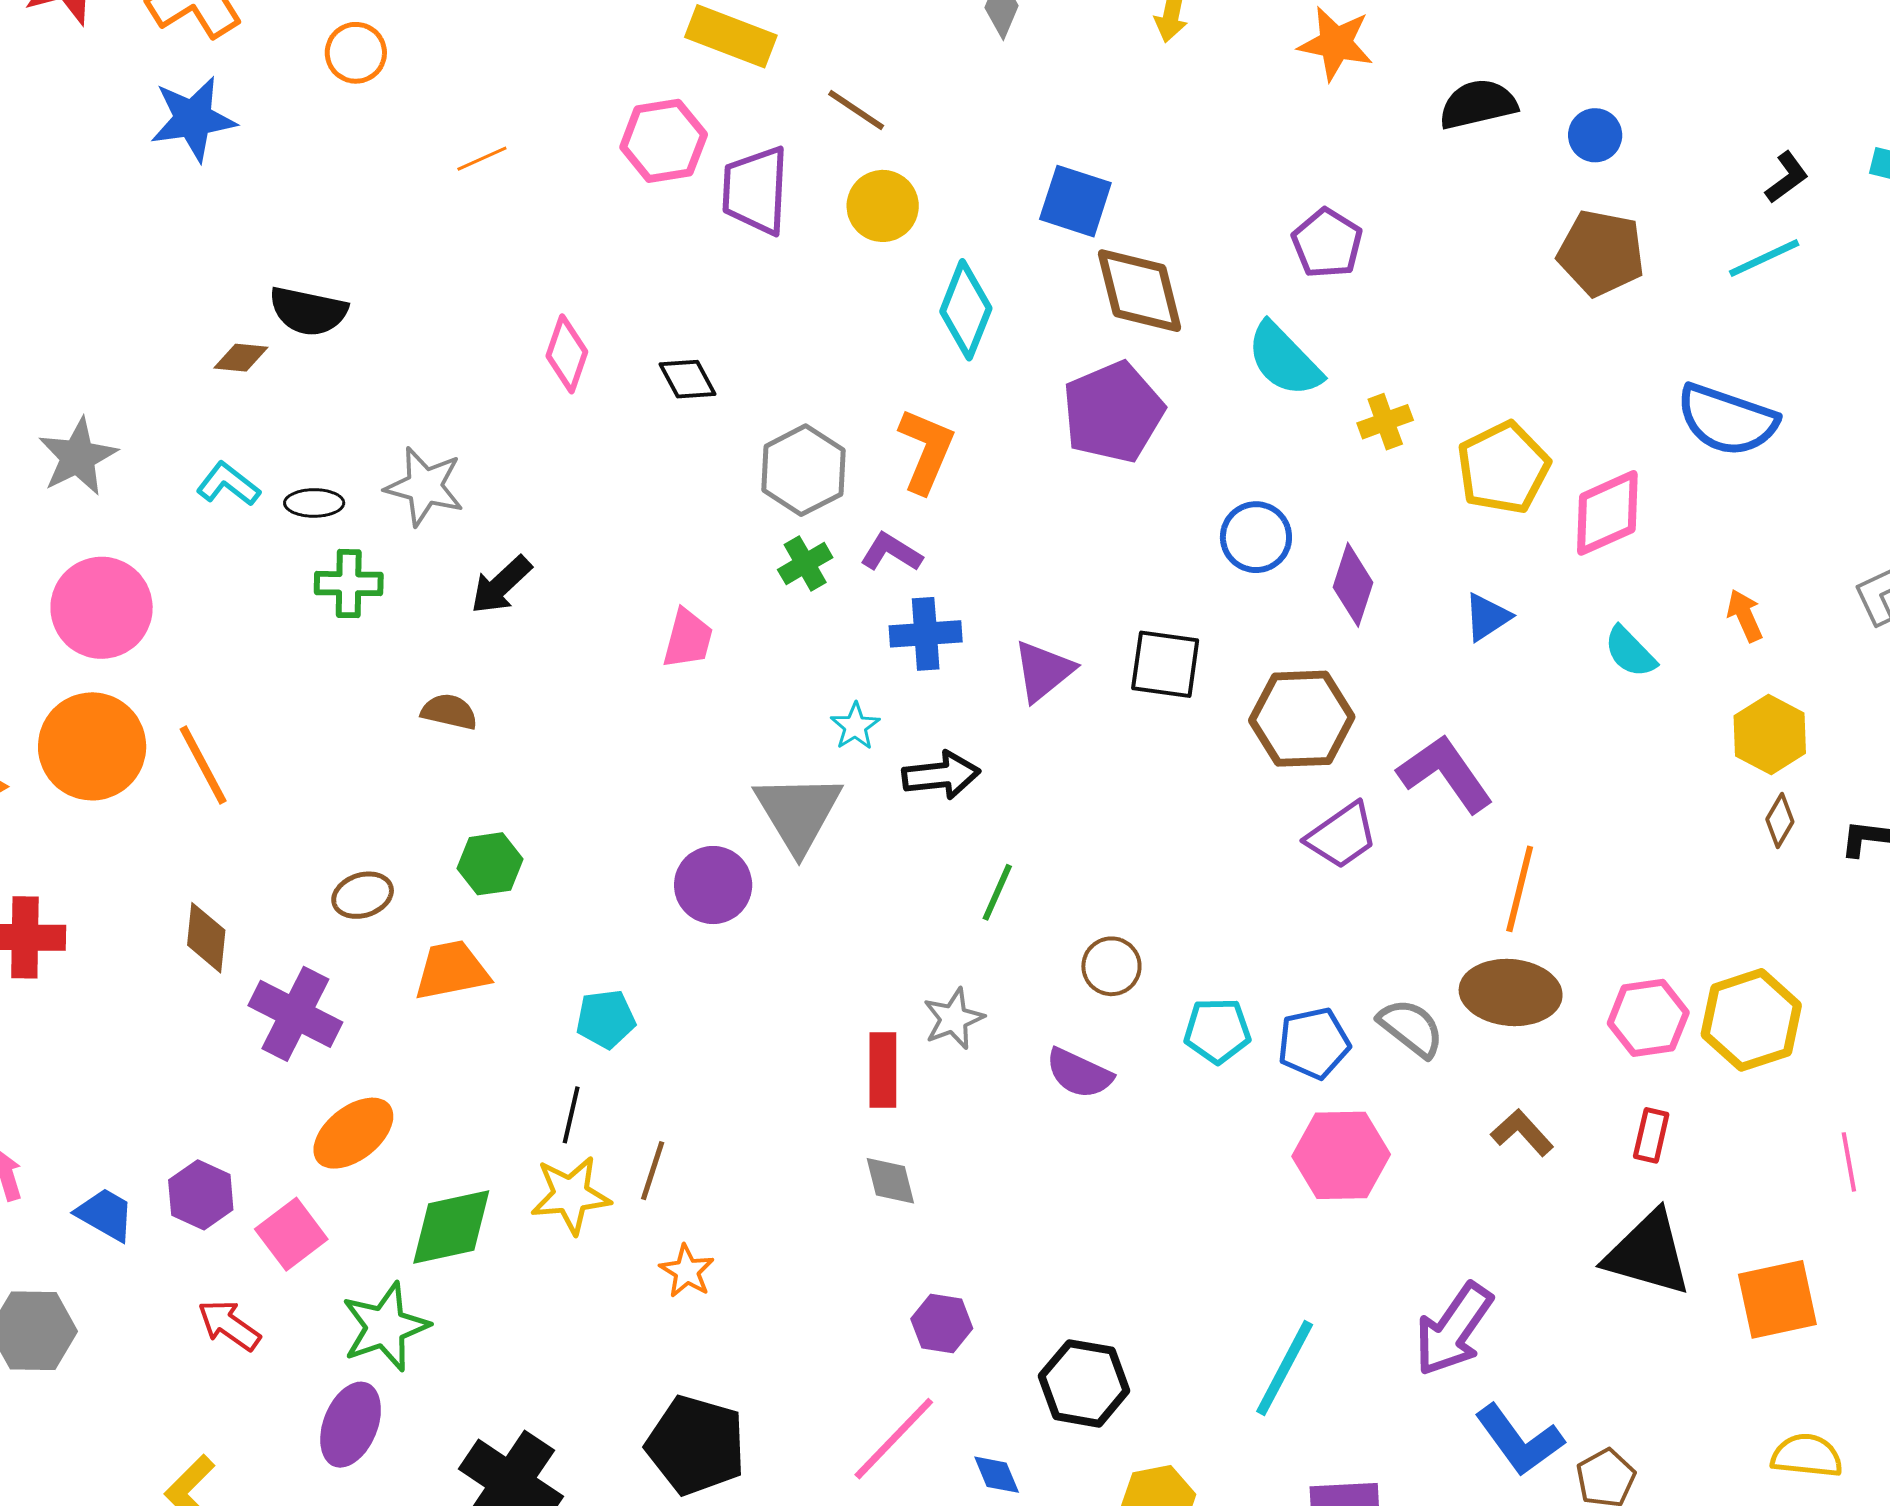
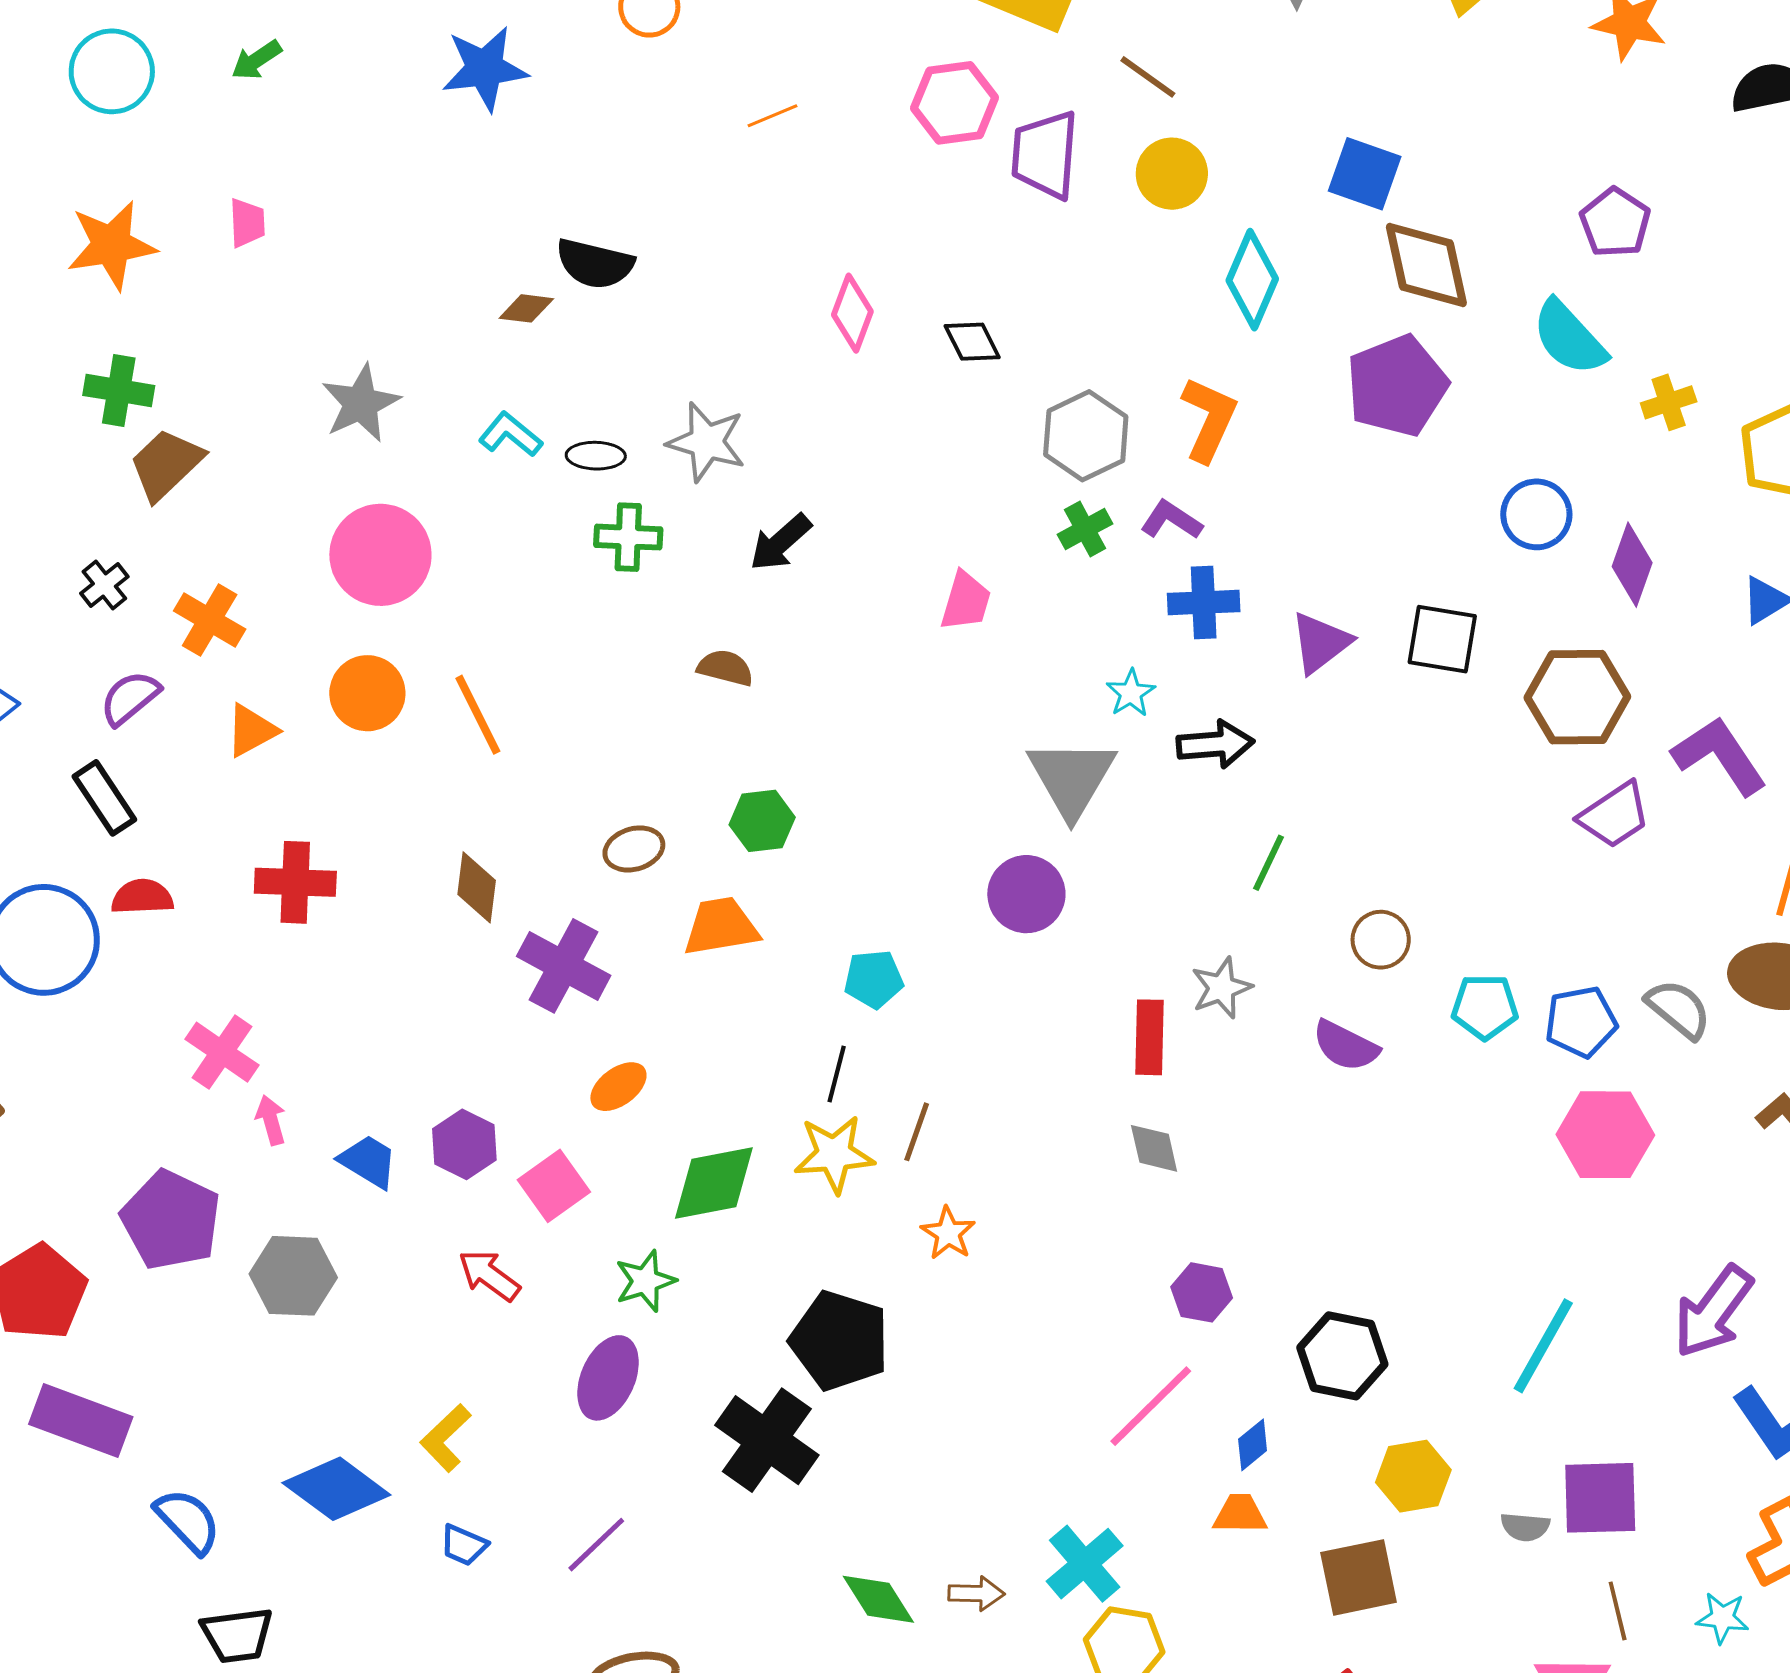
orange circle: (92, 746) -> (367, 693), size x0.7
purple circle: (713, 885) -> (1026, 894), moved
orange ellipse: (353, 1133) -> (618, 1087), size x0.7
green star: (385, 1327) -> (645, 1281), size x0.7
black pentagon: (696, 1445) -> (840, 1341), moved
blue diamond: (997, 1475) -> (1253, 1445), turned 72

